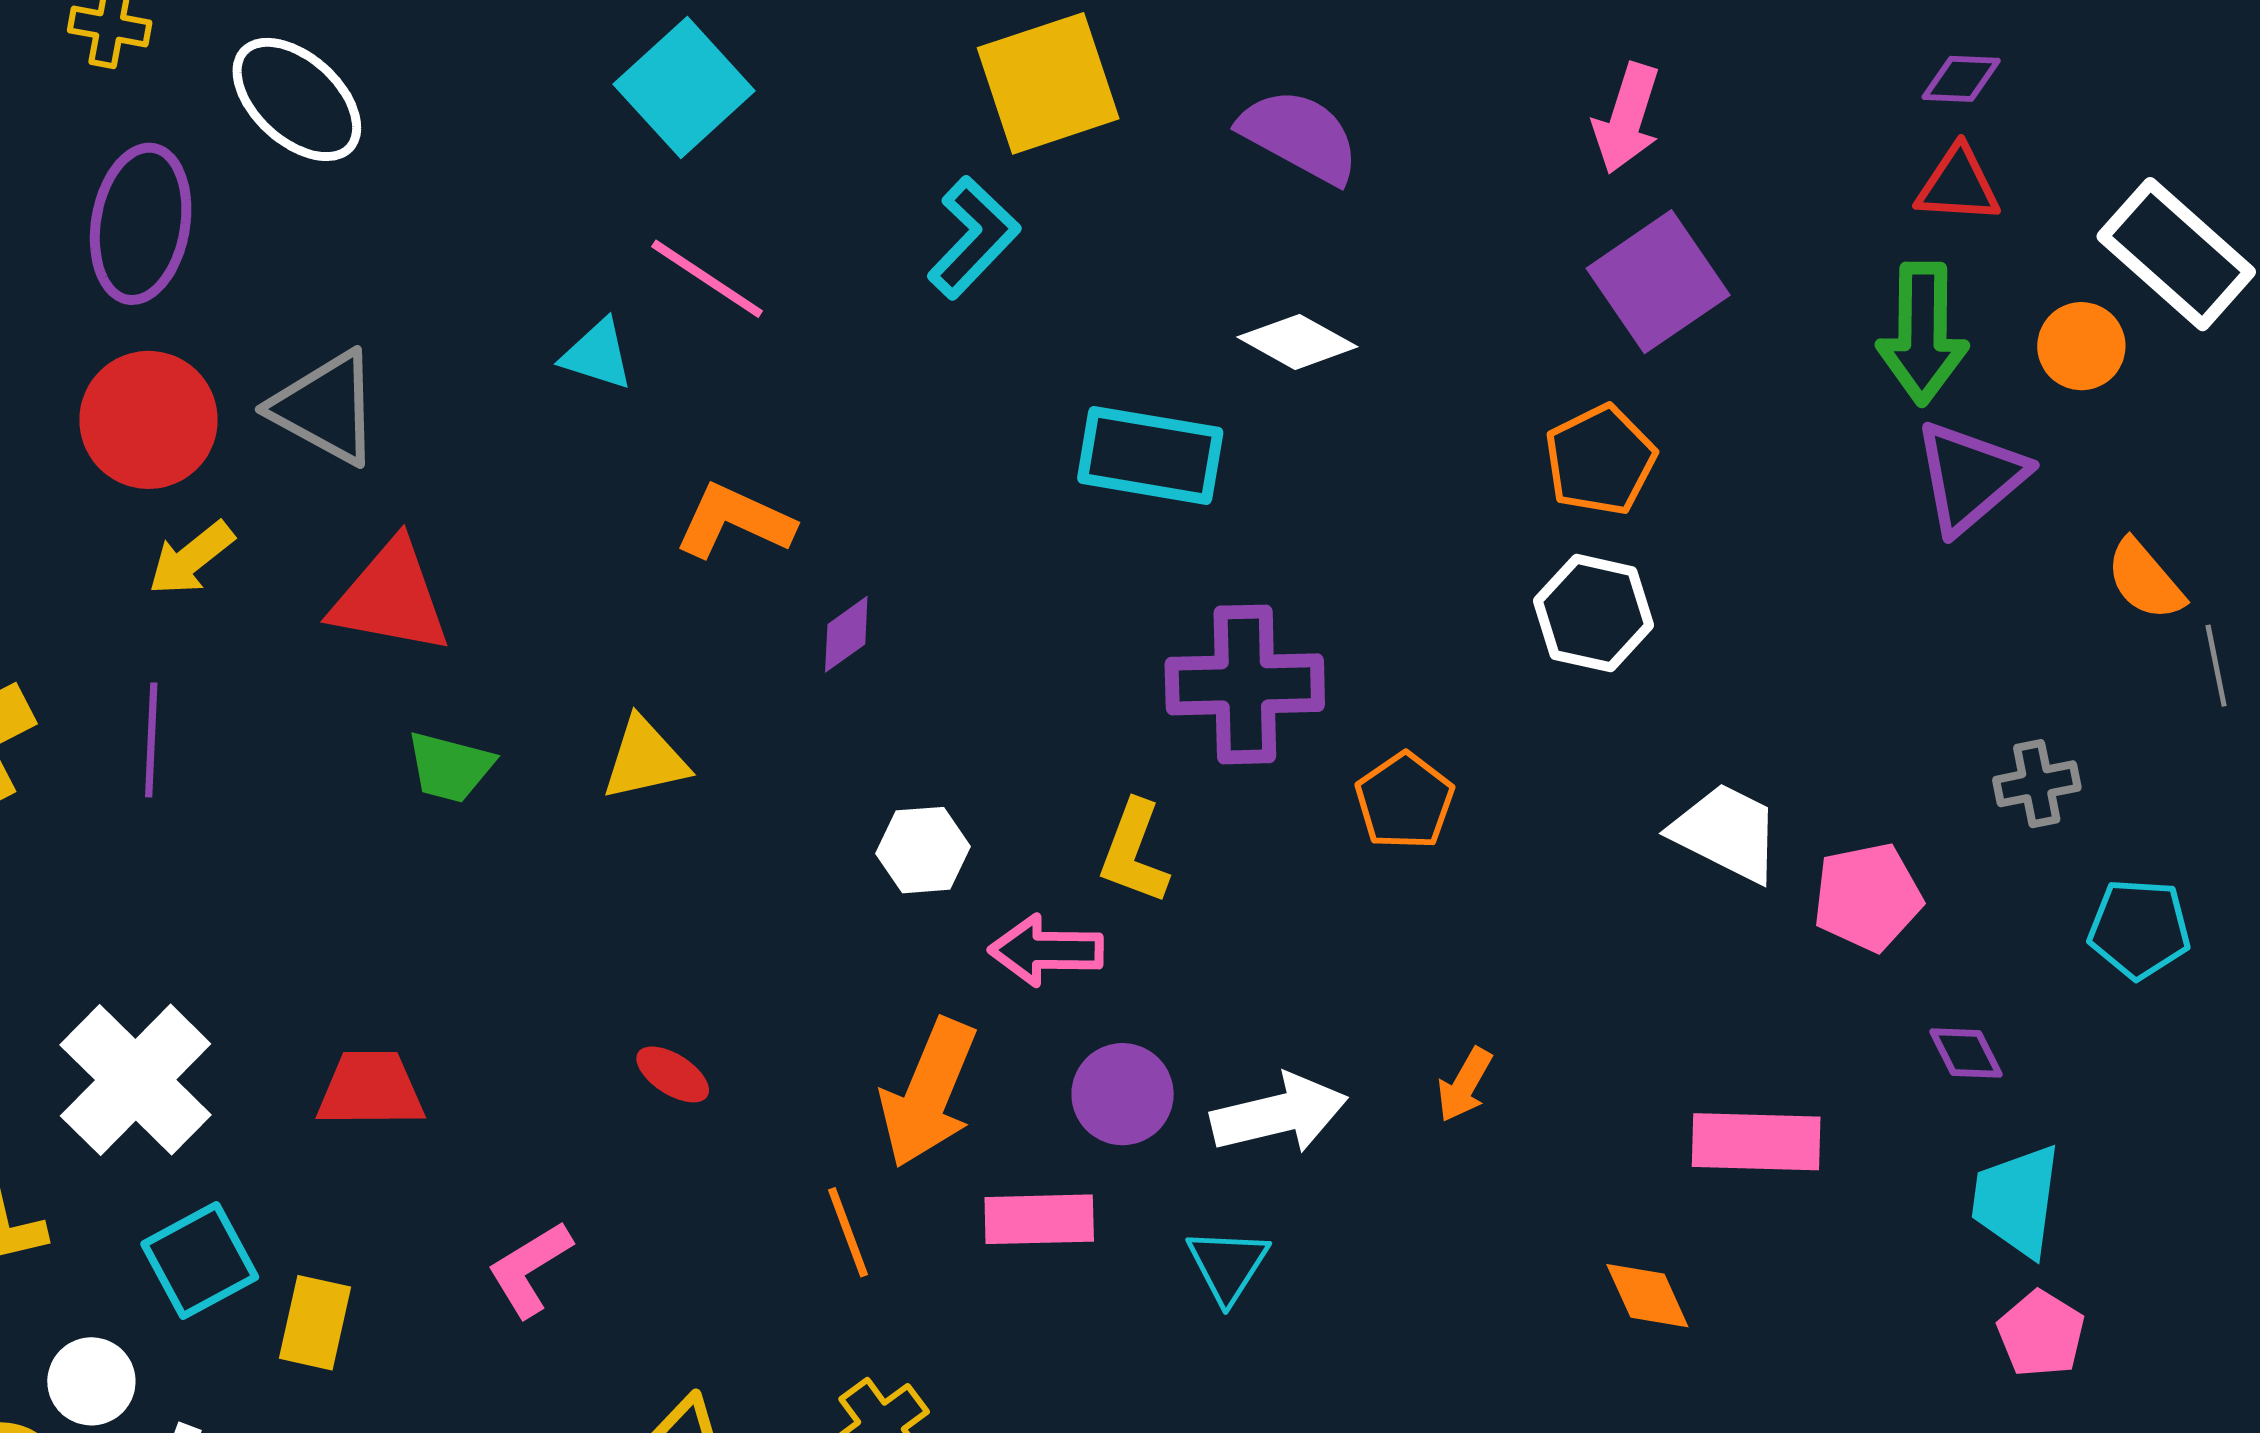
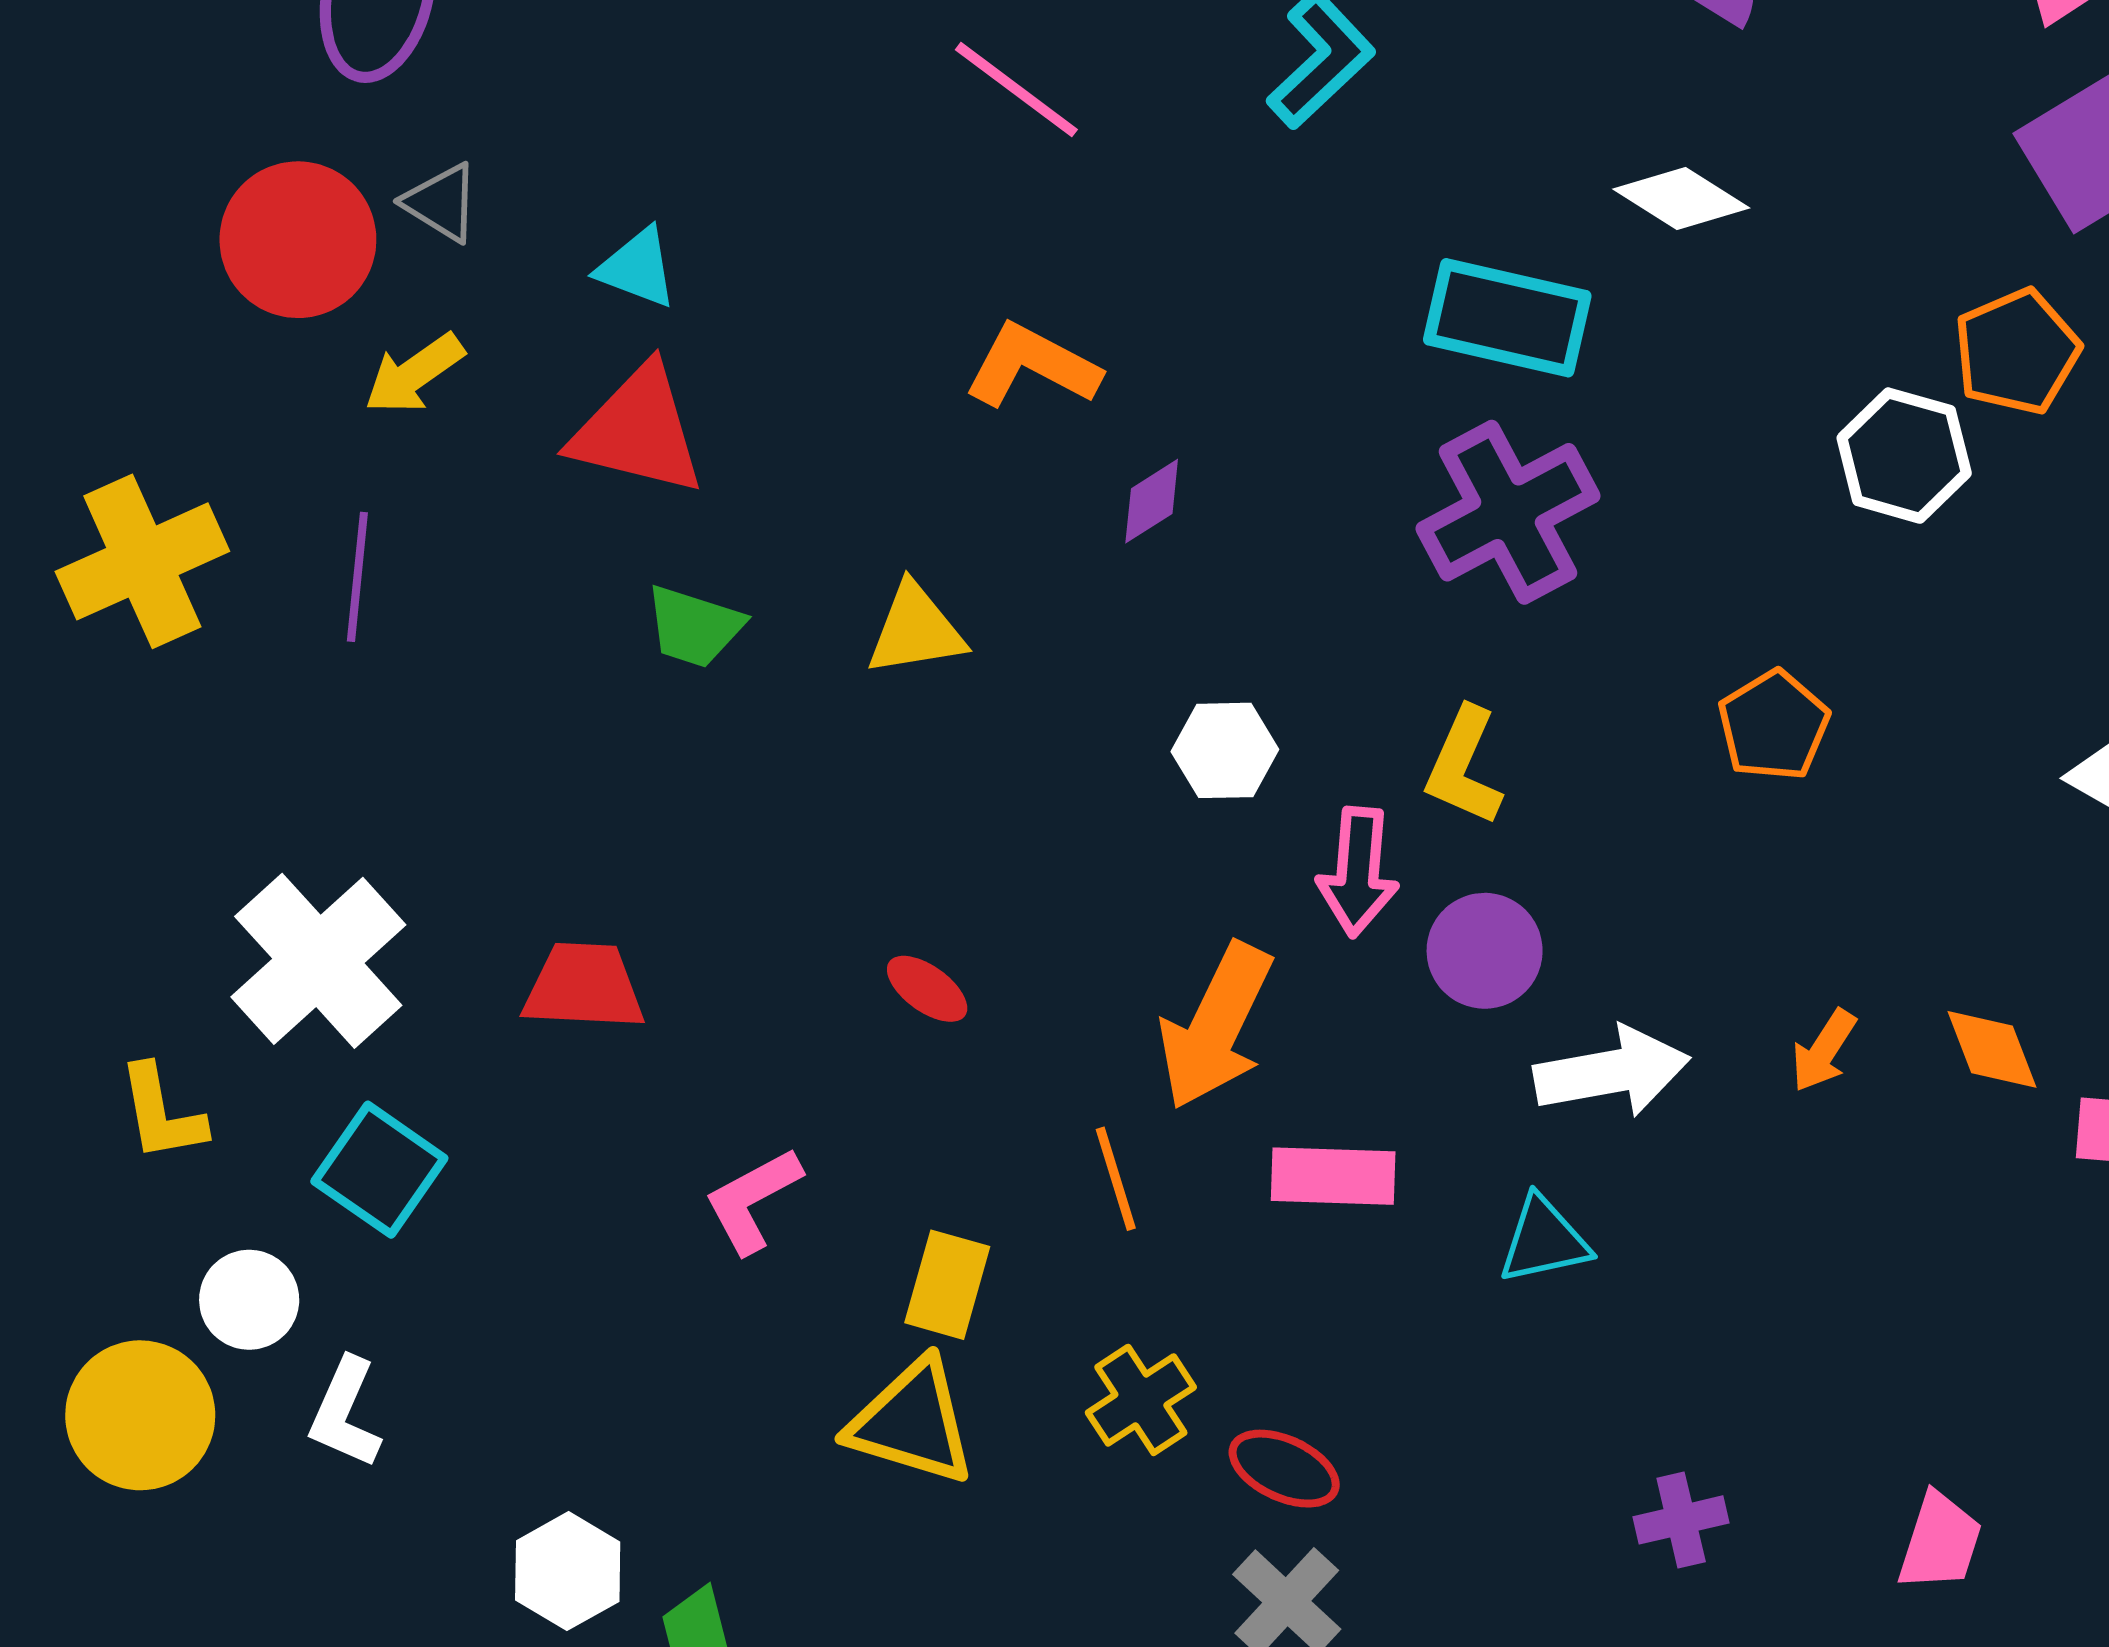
cyan triangle: (597, 355) -> (637, 268), moved
gray triangle: (326, 408) -> (441, 203), moved, size x0.6
red circle: (149, 420) -> (298, 240), moved
white hexagon: (1594, 613) -> (1904, 456), moved
purple cross: (1245, 684) -> (1508, 512), moved, turned -30
pink arrow: (1046, 950) -> (1358, 872), turned -89
purple circle: (1123, 1094) -> (1485, 951), moved
cyan square: (200, 1260) -> (379, 1170), turned -30
cyan triangle: (1228, 1265) -> (1544, 1240), turned 42
orange diamond: (1647, 1296) -> (1992, 1049), moved
yellow rectangle: (315, 1323) -> (947, 1285), moved

